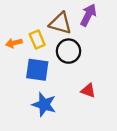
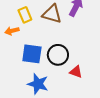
yellow rectangle: (37, 39) -> (25, 15), moved
black circle: (69, 51) -> (58, 55), moved

